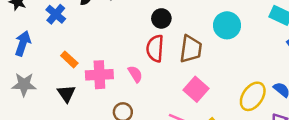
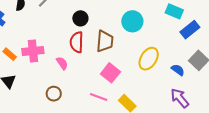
pink cross: (99, 75) -> (33, 51), moved
yellow ellipse: (253, 96) -> (149, 59), moved

